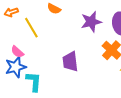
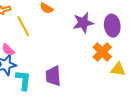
purple trapezoid: (70, 62) -> (53, 76), moved

